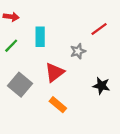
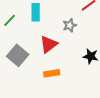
orange rectangle: (58, 105) -> (52, 73), turned -49

